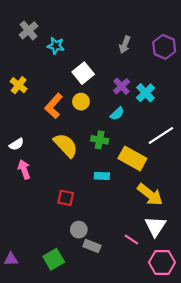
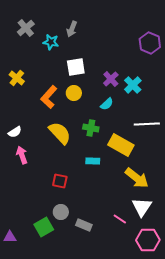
gray arrow: (125, 45) -> (72, 29), moved
white square: (83, 73) -> (76, 67), turned 30
white line: (161, 135) -> (147, 124), turned 30
gray circle: (79, 230) -> (61, 212), moved
green square: (54, 259) -> (44, 227), moved

